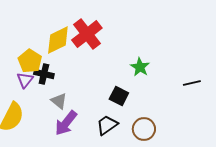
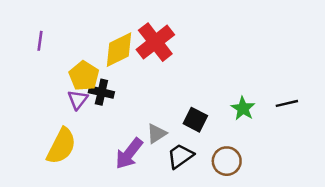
green star: (140, 67) -> (243, 108), moved
gray triangle: (59, 101) -> (157, 134), moved, turned 48

